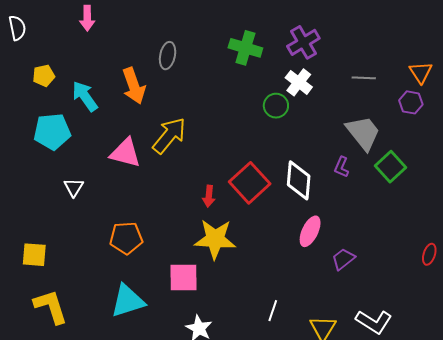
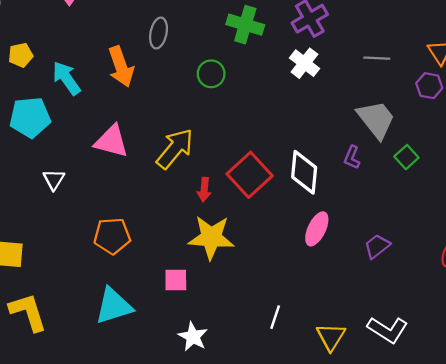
green circle: (276, 106) -> (211, 74), moved
yellow arrow: (169, 136) -> (175, 149), moved
green square: (390, 167) -> (406, 157), size x0.7
purple trapezoid: (343, 259) -> (377, 246), moved
pink square: (183, 277) -> (176, 280), size x0.7

